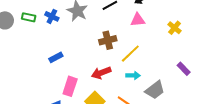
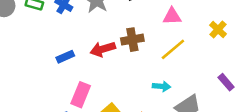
yellow line: (130, 54) -> (173, 49), moved
red arrow: (101, 73) -> (103, 49), moved

